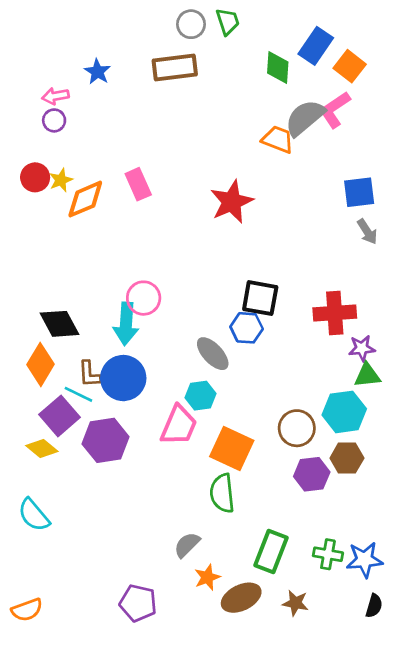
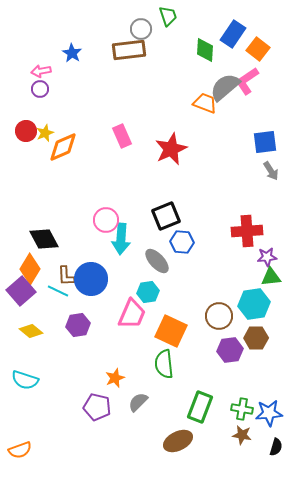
gray circle: (191, 24) -> (141, 29), moved
pink rectangle: (138, 184) -> (122, 136), moved
black square: (260, 298) -> (166, 216), moved, turned -32
cyan arrow: (126, 324) -> (121, 239), moved
purple square: (60, 416) -> (21, 291), moved
purple hexagon: (106, 440) -> (78, 325), size x0.7
cyan semicircle: (34, 515) -> (25, 380), turned -32
orange star: (207, 577) -> (115, 378), moved
purple pentagon: (138, 603) -> (97, 407), moved
brown star: (295, 603) -> (242, 435), moved

